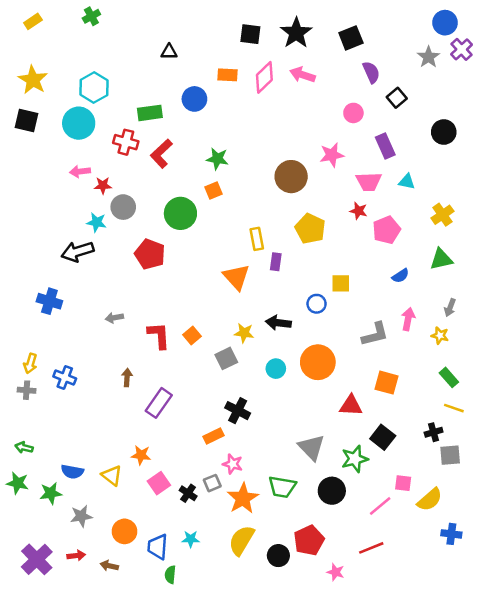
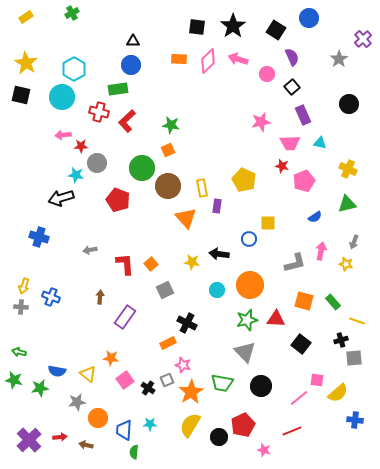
blue circle: (445, 23) -> (309, 18), moved
black square: (351, 38) -> (276, 30), turned -36
gray star: (428, 57) -> (339, 59), moved
black square: (397, 98) -> (292, 87), moved
blue circle: (194, 99) -> (131, 65), moved
pink circle: (353, 113) -> (267, 74), moved
brown circle: (291, 177) -> (168, 186), moved
yellow cross: (442, 215) -> (348, 169), turned -30
gray square: (226, 358) -> (165, 290), moved
green rectangle: (449, 377) -> (333, 302), moved
green star: (355, 459) -> (247, 320), moved
gray star: (81, 516) -> (77, 402), moved

